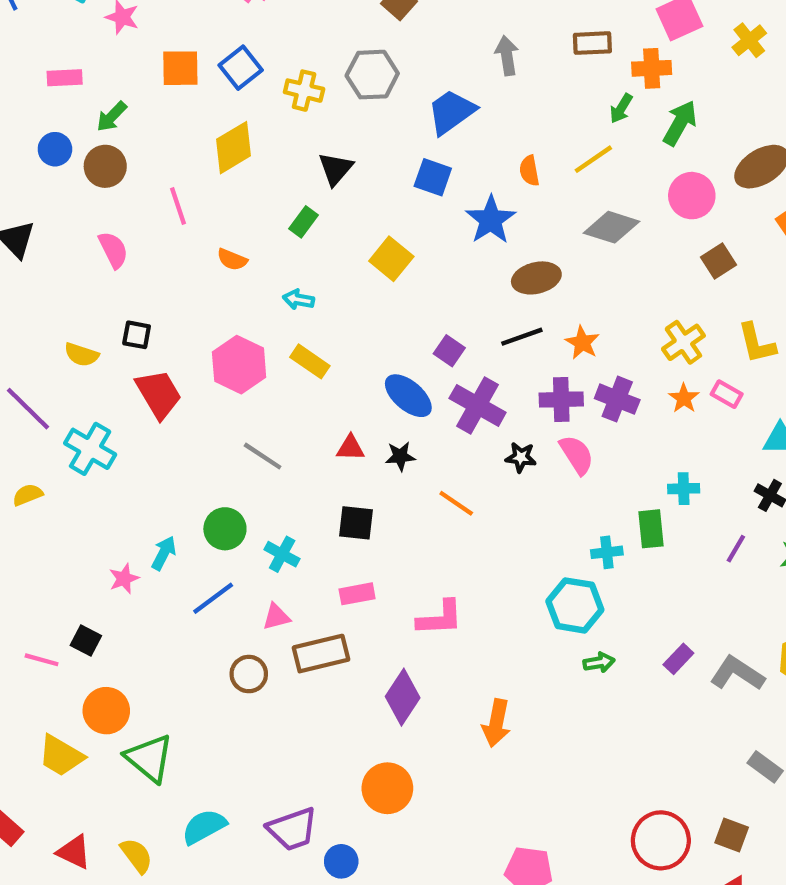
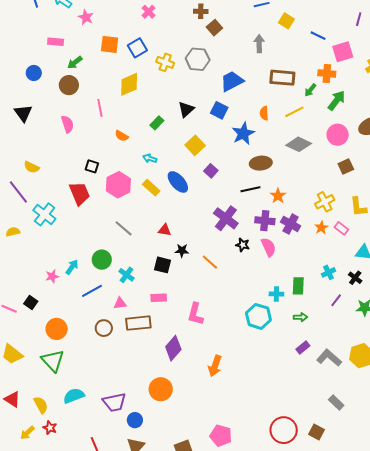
brown rectangle: (592, 43) -> (282, 78), moved, size x1.4
gray arrow: (507, 56) -> (259, 44), moved
blue circle: (55, 149) -> (34, 73), moved
black triangle: (336, 169) -> (186, 109), moved
black square: (137, 335) -> (92, 166), moved
purple square: (449, 351) -> (211, 171), moved
yellow semicircle: (82, 355) -> (32, 167), moved
blue ellipse: (408, 396) -> (178, 182), moved
black star: (400, 456) -> (182, 251), moved
cyan cross: (684, 489) -> (329, 272), moved, turned -32
pink L-shape: (440, 618) -> (195, 314), turned 100
green arrow: (599, 662) -> (301, 317), moved
orange circle: (106, 711) -> (57, 329), moved

